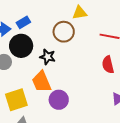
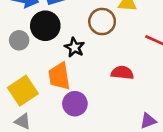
red semicircle: (108, 65) -> (122, 73), moved, turned 96
yellow square: (16, 100) -> (23, 91), turned -30

